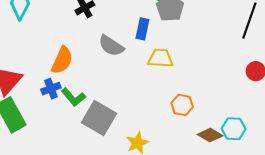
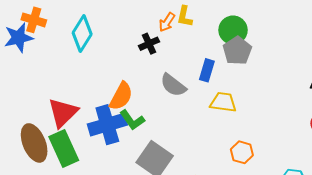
blue cross: (51, 89) -> (107, 125), size x1.8
green L-shape: (73, 97) -> (132, 120), moved

